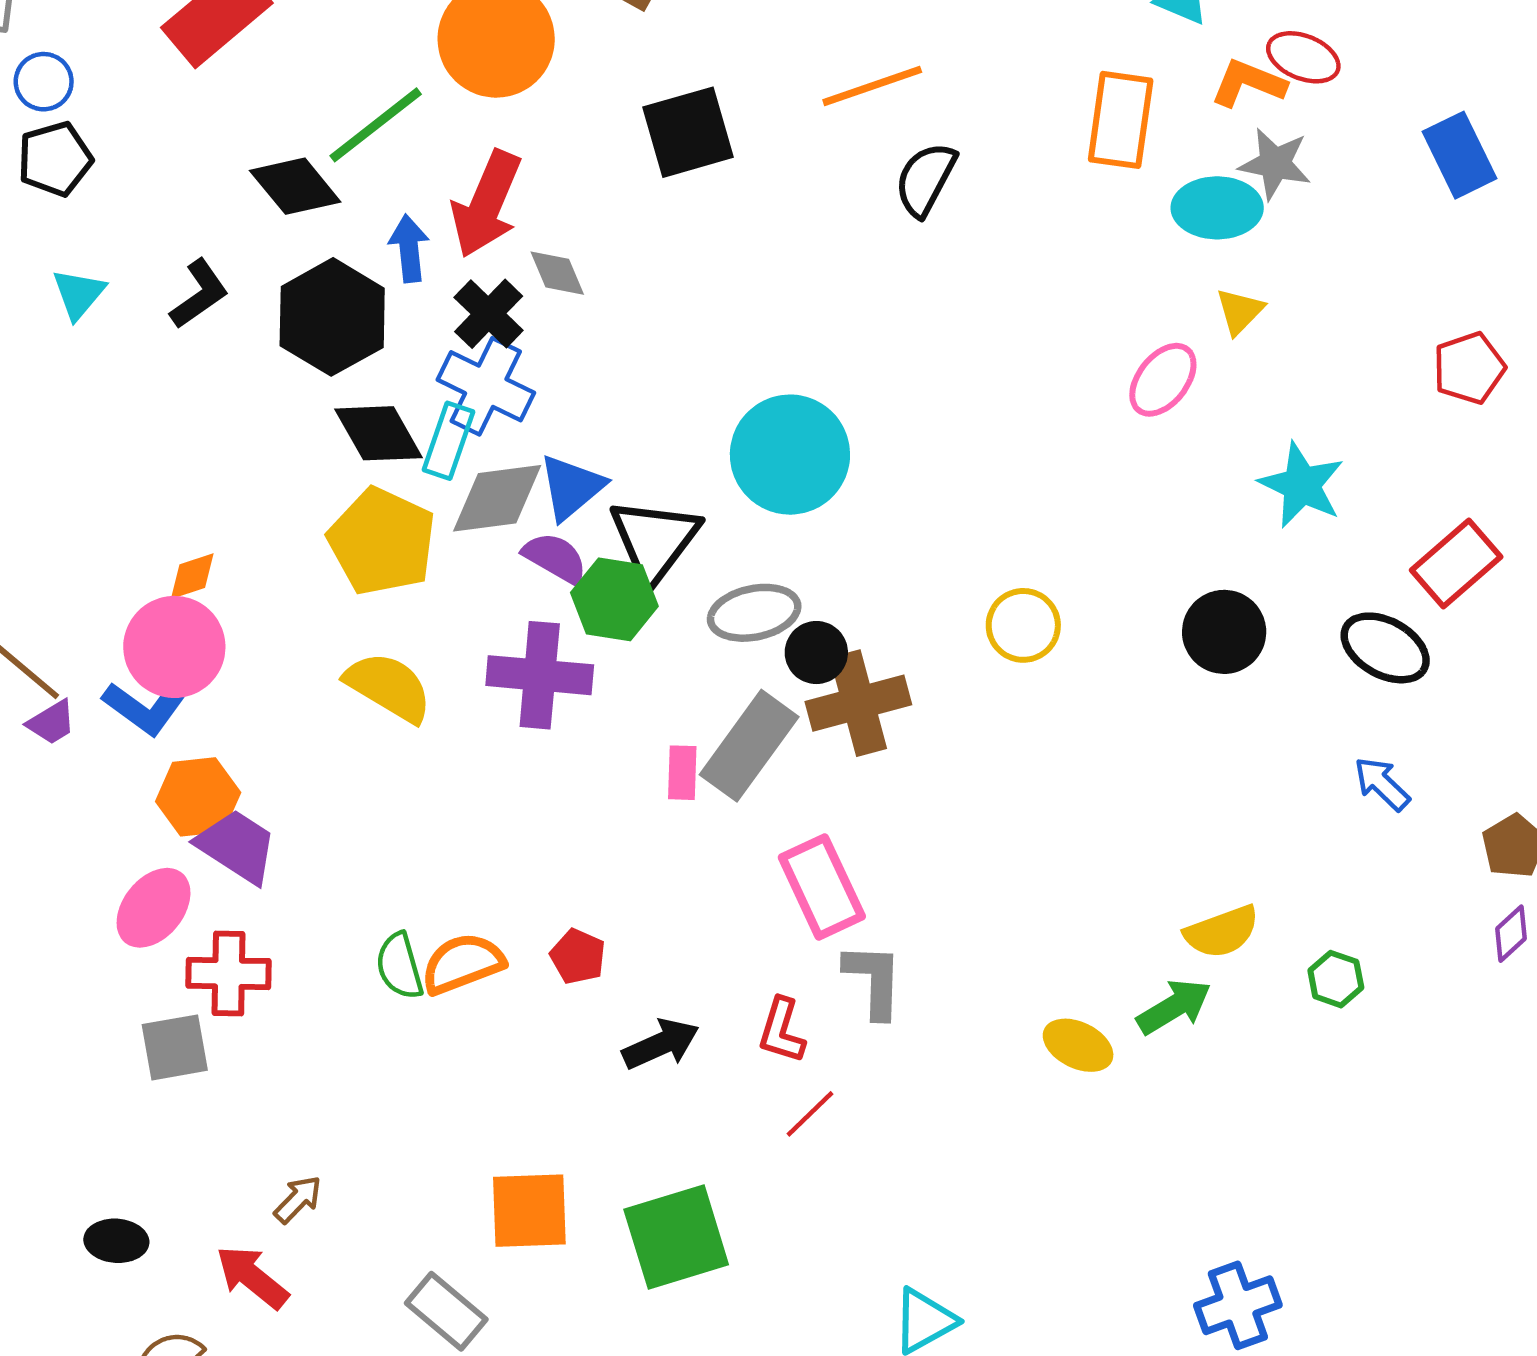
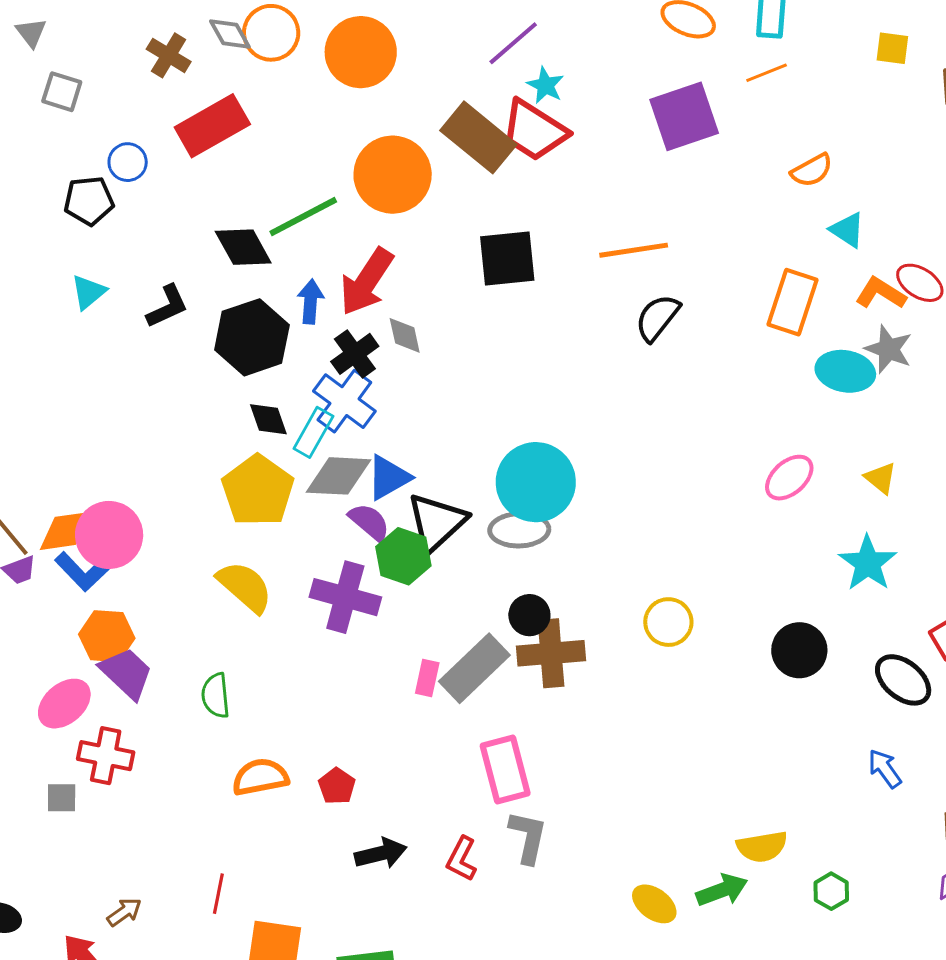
blue circle: (44, 82) -> (128, 162), moved
yellow triangle: (1240, 311) -> (881, 478), moved, turned -45
black diamond: (379, 433) -> (268, 419), size x0.7
orange diamond: (192, 576) -> (65, 531), moved, size x1.5
gray ellipse: (754, 613) -> (519, 530), moved
green semicircle: (400, 966) -> (216, 696), moved
gray square: (175, 1047) -> (62, 798), size x0.7
red line: (810, 1114) -> (218, 894), moved, turned -45

